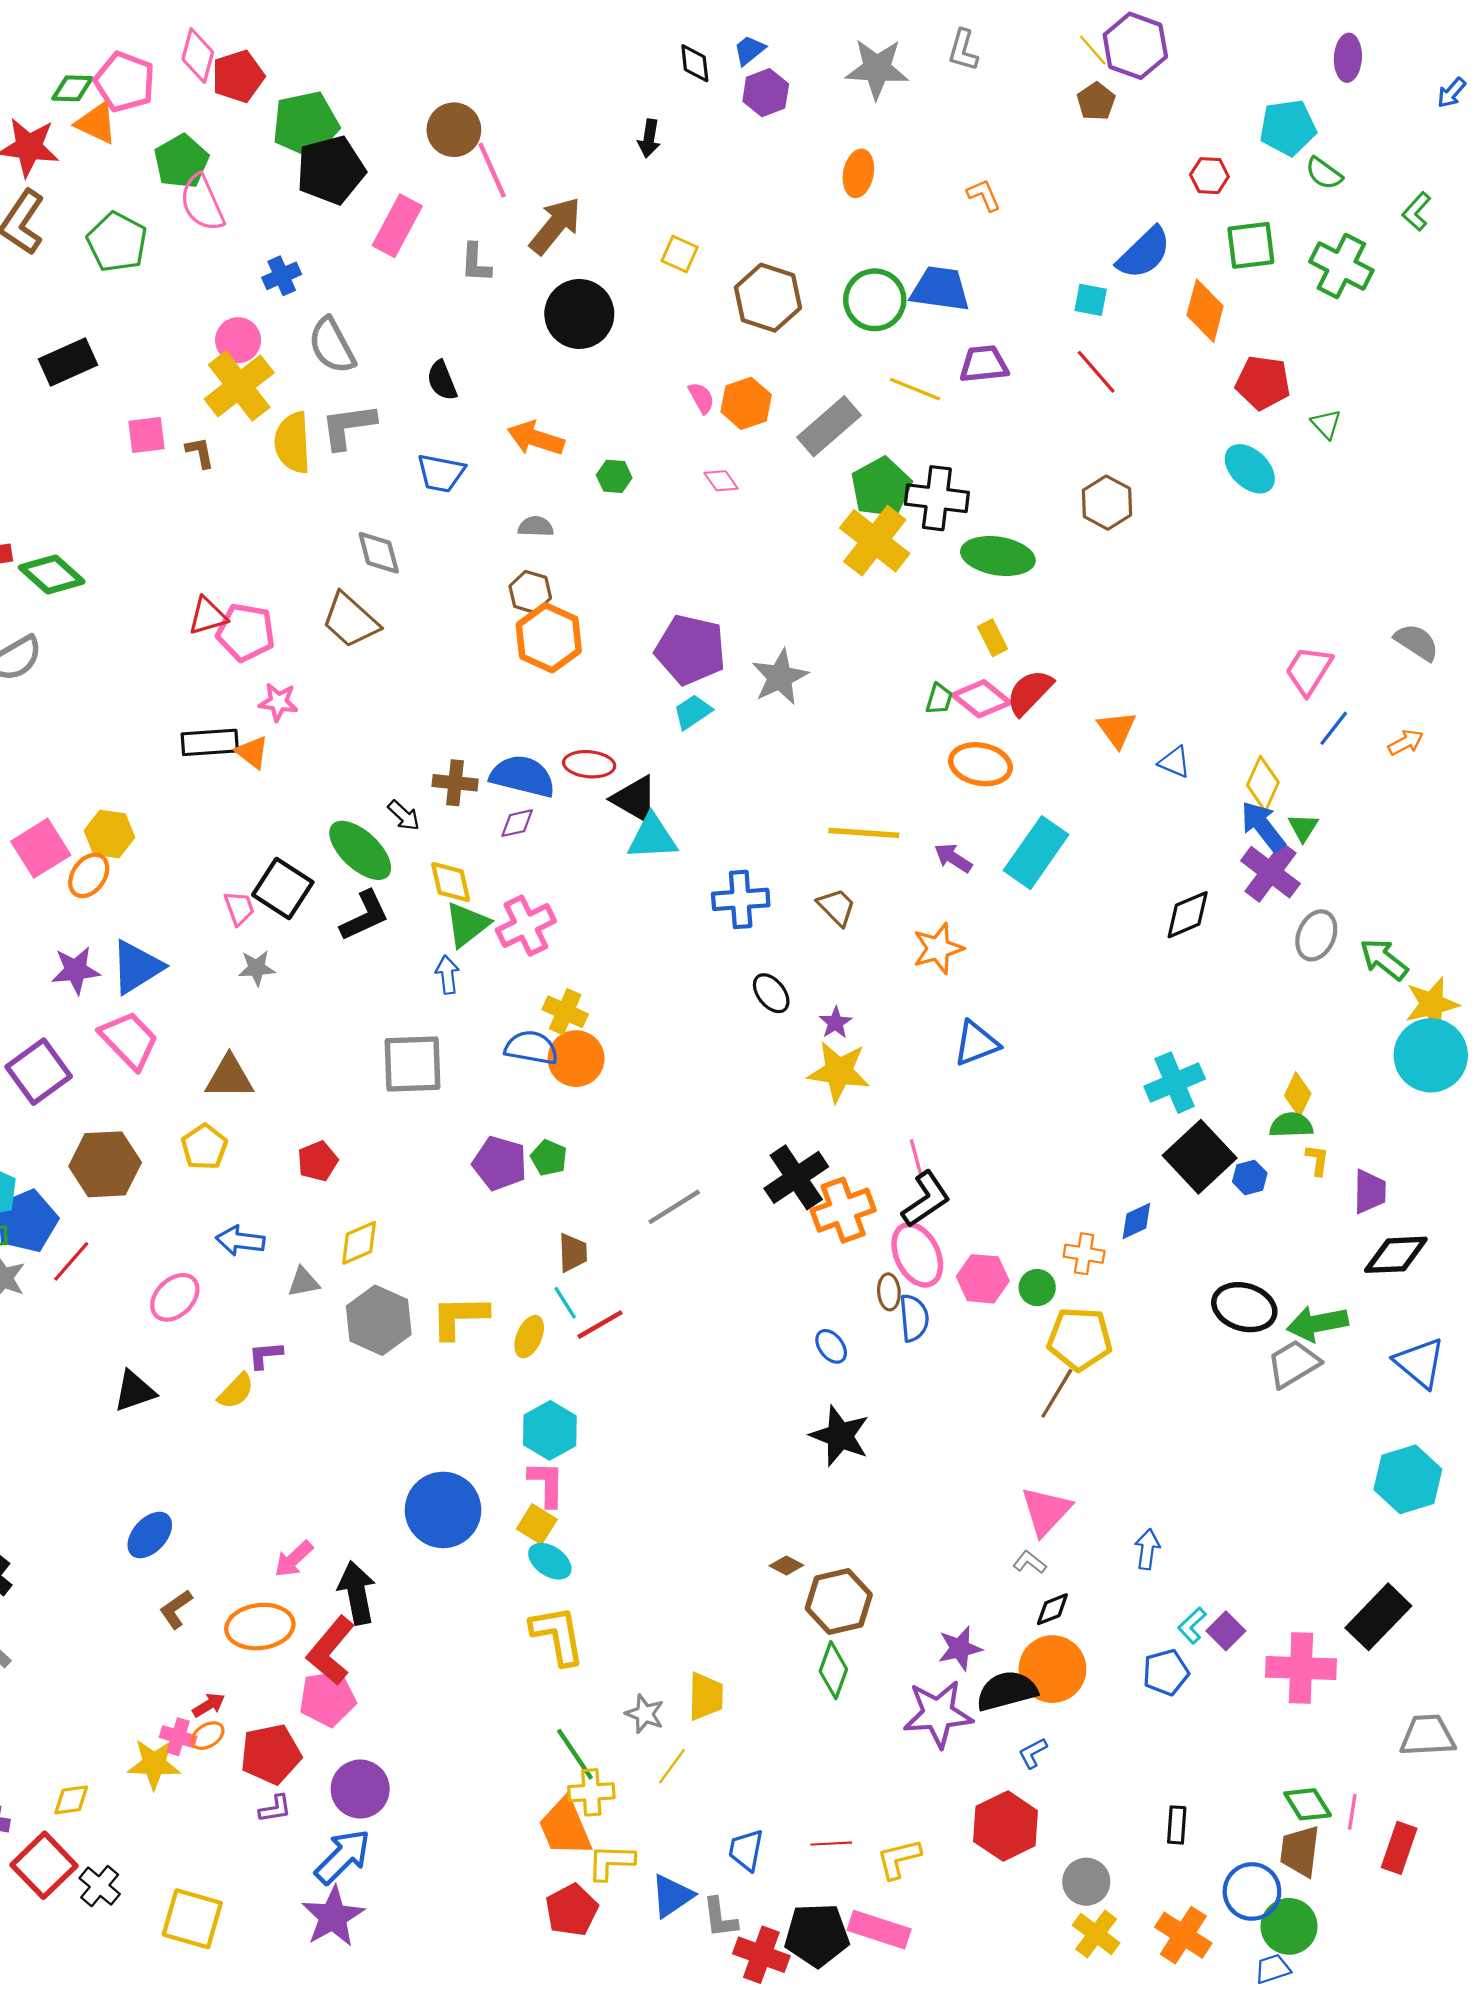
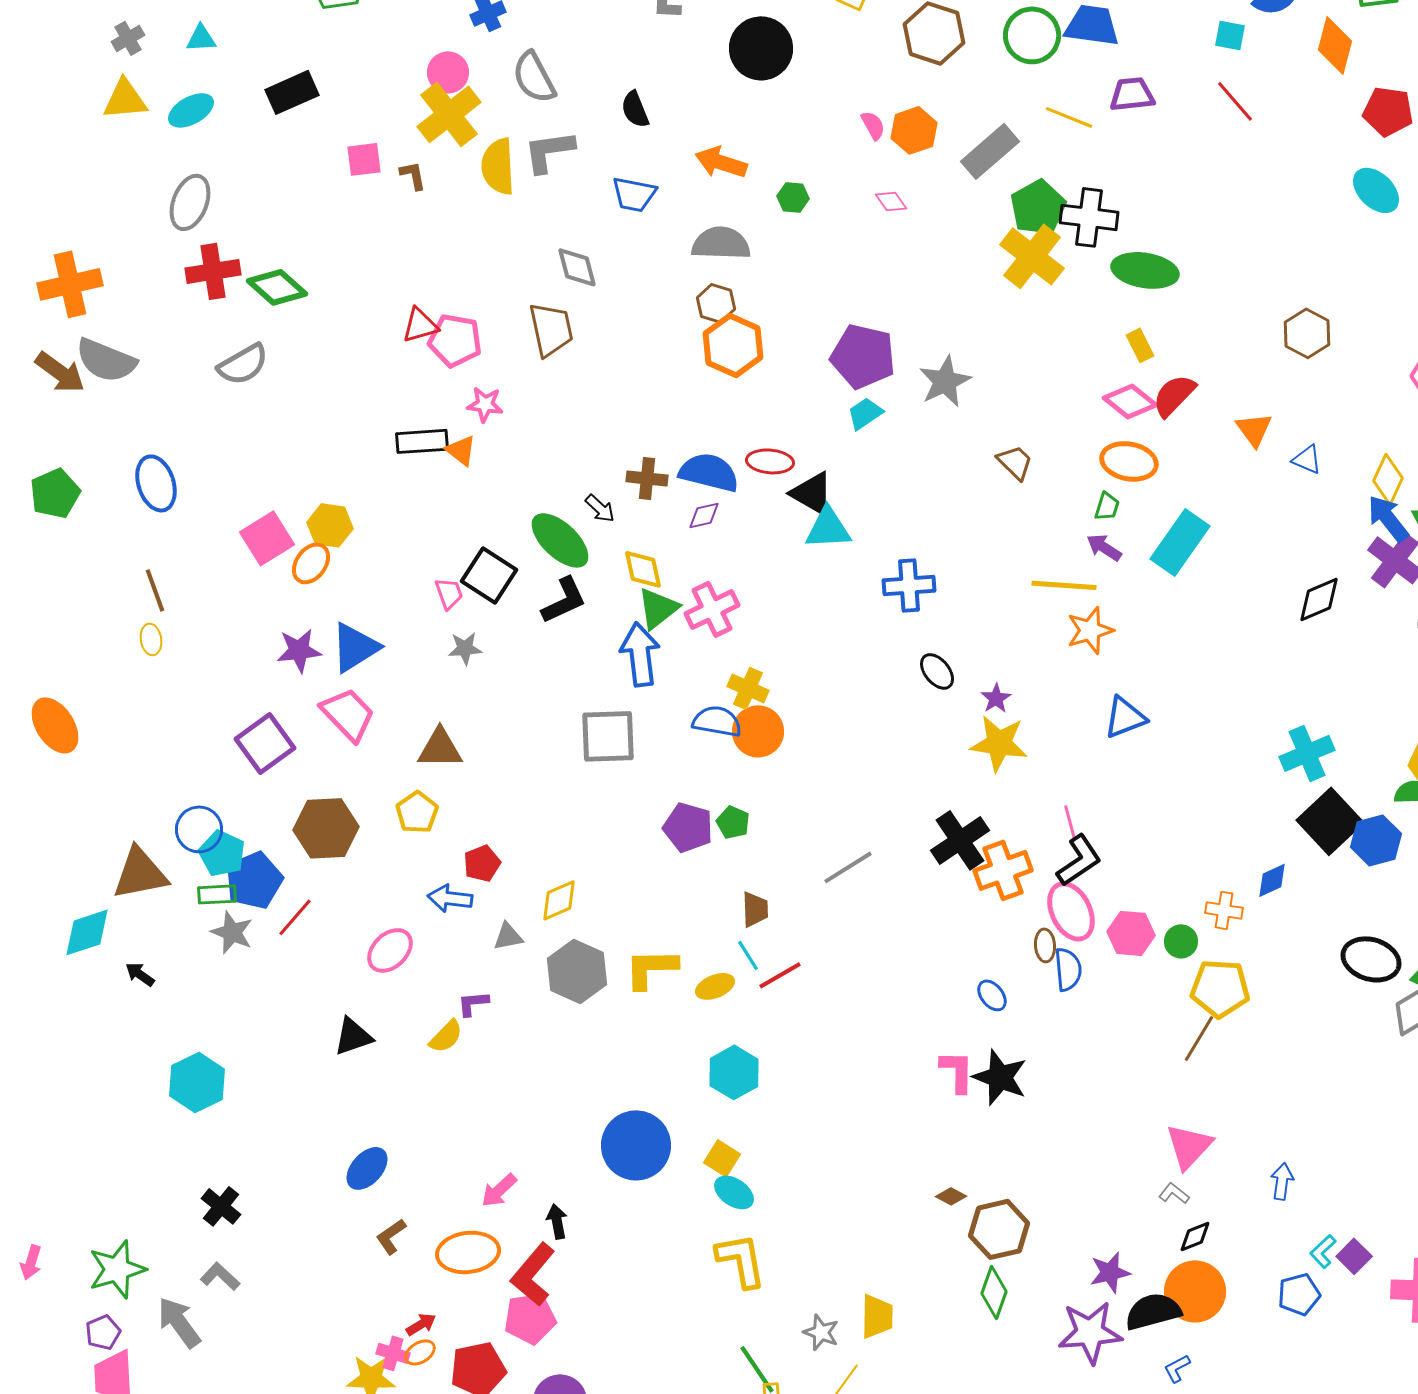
brown hexagon: (1107, 503) -> (1307, 333), moved
gray semicircle: (536, 527) -> (721, 243), size x1.8
brown trapezoid: (350, 620) -> (551, 329), turned -144
green trapezoid: (939, 699) -> (1107, 506), moved
yellow line: (864, 833) -> (1064, 585), moved
brown trapezoid: (837, 907) -> (1015, 462), moved
blue arrow: (447, 975) -> (640, 654), size x1.8
red pentagon: (318, 1161) -> (482, 863), moved
blue hexagon: (1250, 1177) -> (1376, 840), size x1.6
yellow ellipse: (529, 1337) -> (715, 986), turned 45
pink L-shape: (547, 1484) -> (957, 1071), moved
black arrow: (357, 1593) -> (557, 1221), size x0.6

